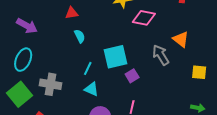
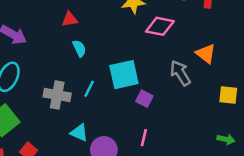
purple square: (132, 76) -> (144, 99), turned -32
gray cross: (51, 84) -> (57, 95), moved
cyan triangle: (91, 89) -> (79, 133), moved

